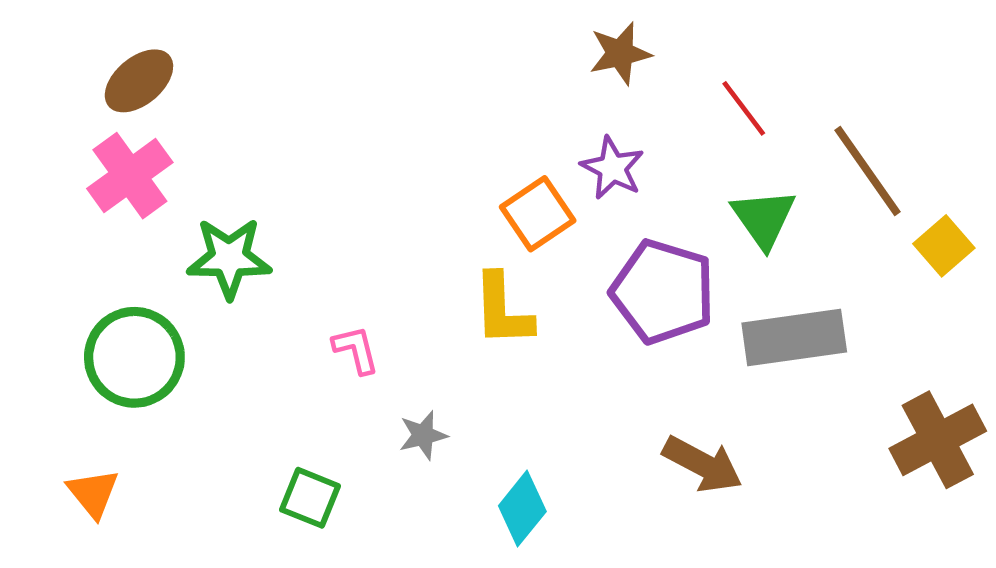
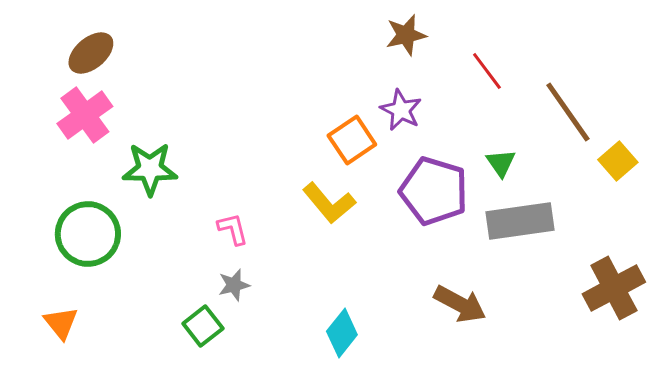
green triangle: (764, 218) -> (501, 163), moved, size x0.7
yellow L-shape: (502, 310) -> (329, 203), turned -38
gray star: (423, 435) -> (234, 285), moved
green square: (310, 498) -> (203, 326), turned 30

